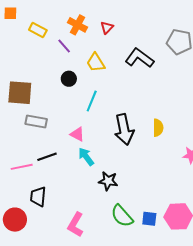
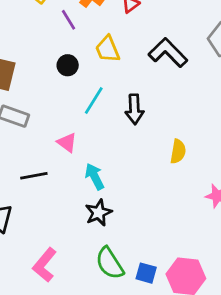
black arrow: (124, 129) -> (134, 109), moved, size x0.7
black line: (47, 157) -> (34, 176), moved
cyan arrow: (86, 157) -> (95, 176), moved
black star: (108, 181) -> (99, 213), turned 30

